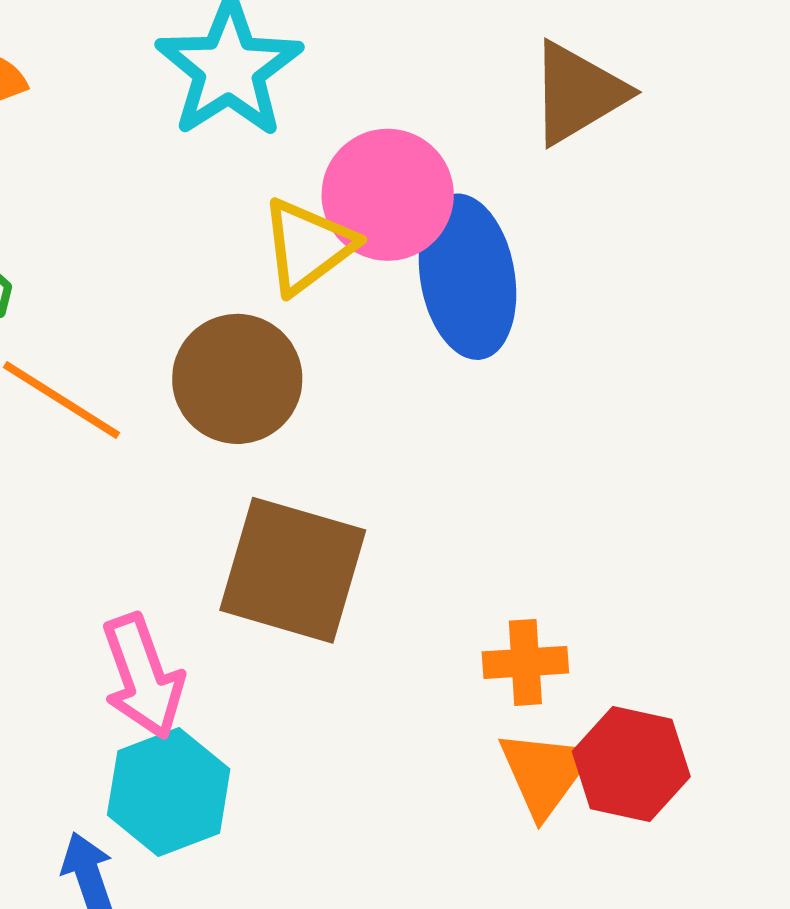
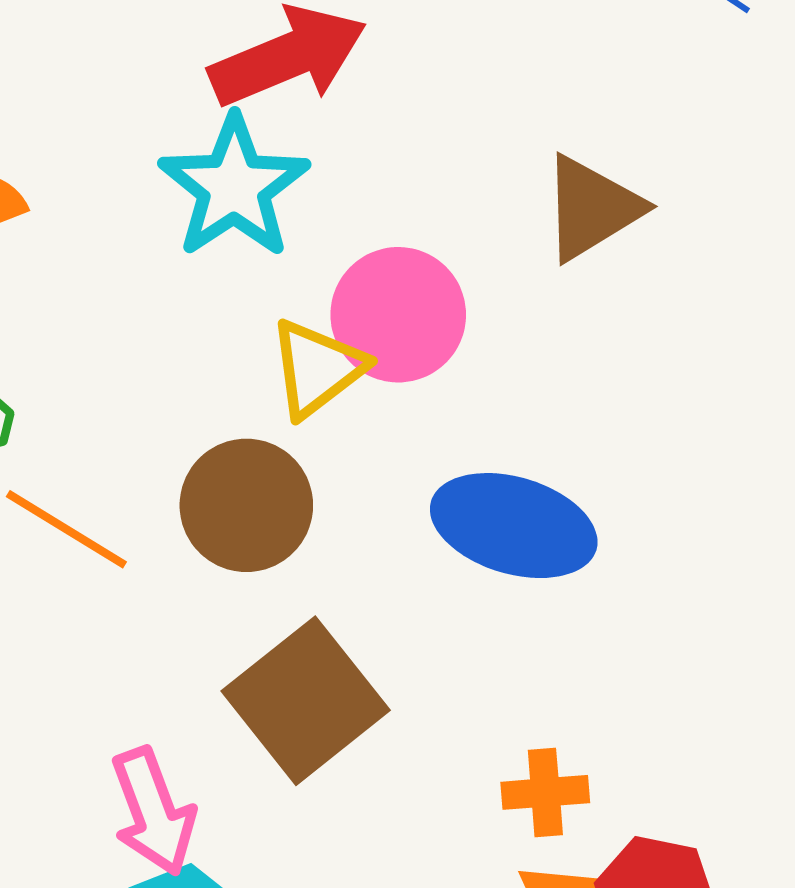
blue ellipse: (468, 277) -> (514, 526), moved, turned -63
brown square: (293, 570) -> (306, 701), turned 36

